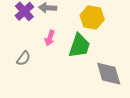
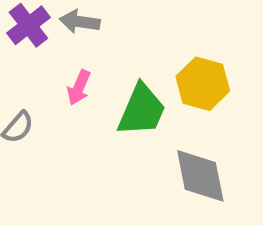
yellow hexagon: (92, 17) -> (203, 84), moved

